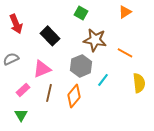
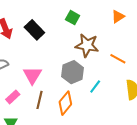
black rectangle: (50, 36) -> (34, 30), moved
pink triangle: (42, 69) -> (32, 75), turned -36

